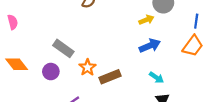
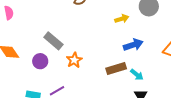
yellow arrow: (146, 20) -> (122, 19), moved
brown rectangle: (110, 77) -> (116, 68), moved

